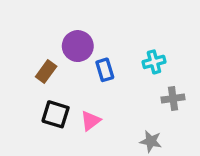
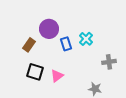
cyan cross: (154, 62) -> (86, 39), moved, turned -32

